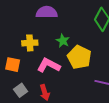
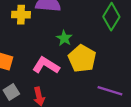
yellow cross: (30, 43) -> (21, 15), moved

